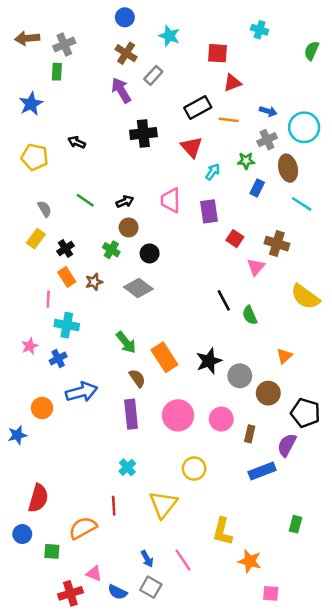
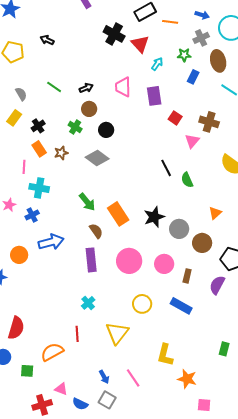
black cross: (143, 134) -> (114, 34), moved, turned 35
blue rectangle: (262, 471) -> (181, 306), moved, turned 50

